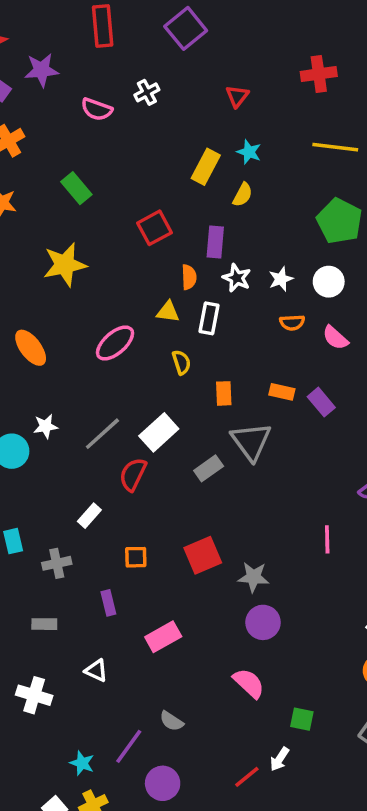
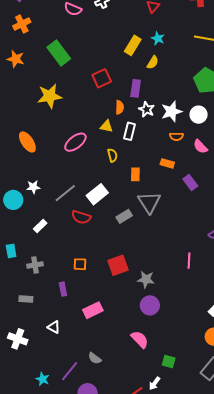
green rectangle: (76, 188) -> (59, 53), size x1.4
white star: (281, 279) -> (172, 111), size x1.5
orange rectangle: (282, 392) -> (167, 163), moved
red semicircle: (133, 474) -> (81, 217), turned -102
white rectangle: (89, 516) -> (40, 226), moved

